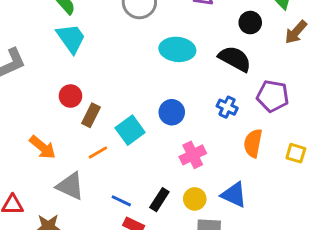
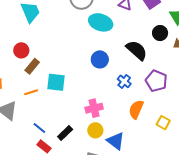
black circle: (250, 23) -> (160, 33), moved
cyan ellipse: (177, 49) -> (101, 22), moved
blue circle: (172, 112) -> (100, 59), moved
cyan square: (130, 130) -> (56, 82), turned 30
yellow circle: (195, 199) -> (95, 130), moved

